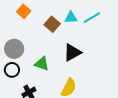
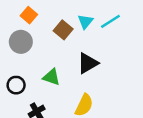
cyan triangle: (71, 17) -> (85, 22), turned -48
gray circle: (14, 49) -> (21, 42), moved

